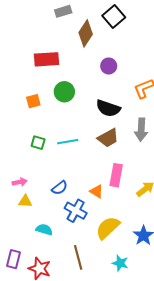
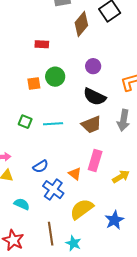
red rectangle: (47, 59) -> (42, 44), size x0.6
purple circle: (109, 66) -> (93, 66), moved
orange square: (33, 101) -> (34, 84), moved
cyan star: (120, 263) -> (73, 243), moved

